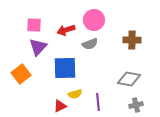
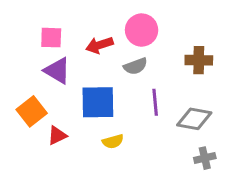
purple triangle: (38, 47) -> (57, 71), turned -42
purple line: (98, 102) -> (155, 102), moved
red triangle: (60, 106) -> (57, 135), moved

